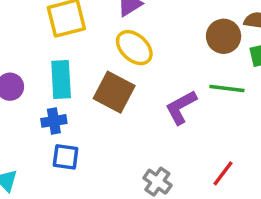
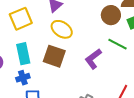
green line: (227, 89) -> (117, 44), turned 30

